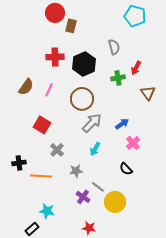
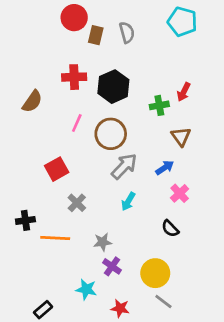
gray semicircle: (114, 47) -> (127, 32), moved
brown semicircle: (26, 87) -> (32, 101), moved
pink line: (49, 90) -> (77, 123), moved
brown triangle: (148, 93) -> (181, 137), moved
red square: (42, 125) -> (57, 169), turned 30
gray star: (76, 171) -> (103, 242), moved
gray line: (98, 187) -> (163, 302), moved
cyan star: (47, 211) -> (86, 289), moved

